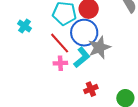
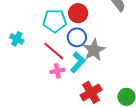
blue circle: (84, 33) -> (77, 37), size x0.7
red cross: (91, 89) -> (91, 92), size x1.5

